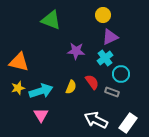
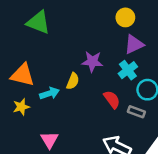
green triangle: (51, 20) -> (38, 22), moved
yellow semicircle: (71, 87) -> (73, 81), moved
cyan arrow: (41, 91) -> (49, 93), moved, size x0.7

